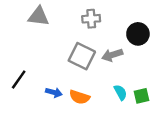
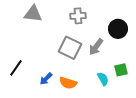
gray arrow: (112, 55) -> (96, 47), turned -36
blue arrow: (54, 92) -> (46, 79), turned 120
green square: (141, 96) -> (121, 70), moved

